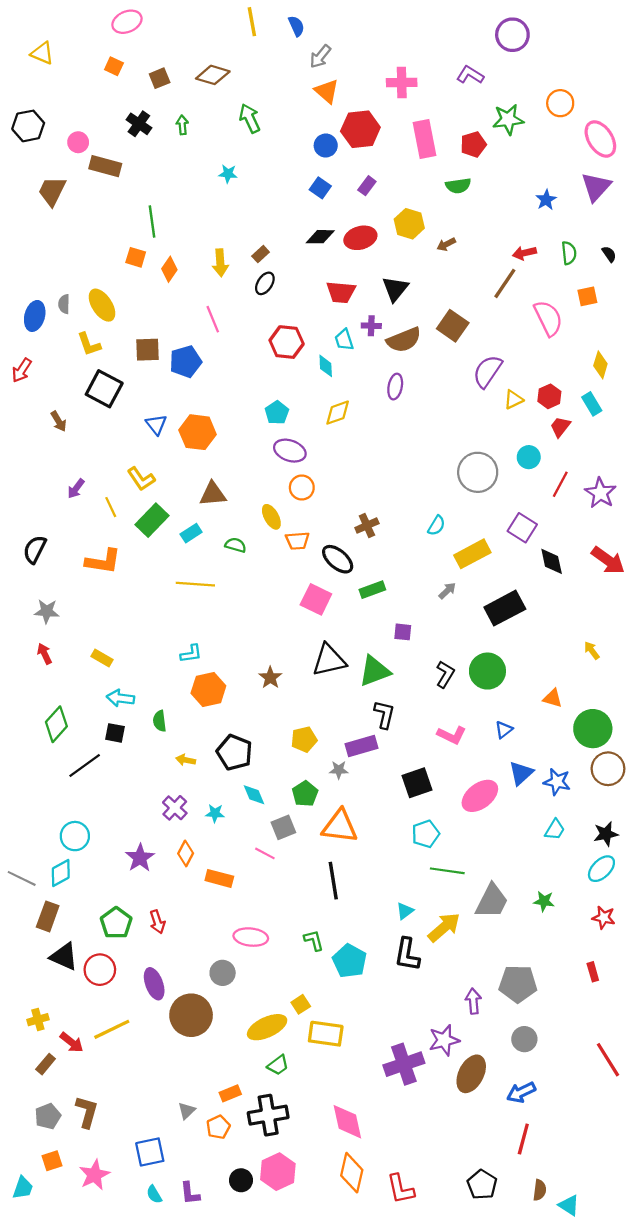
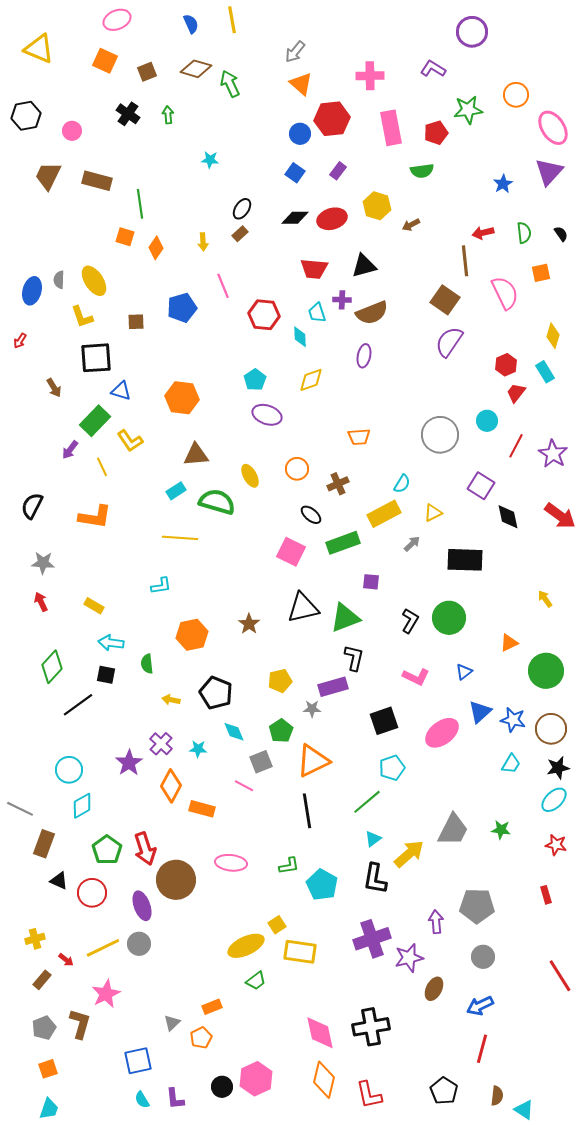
blue semicircle: (296, 26) -> (191, 24), moved
yellow triangle: (42, 53) -> (39, 49), size x1.4
orange square: (114, 66) -> (105, 61), size x1.4
green arrow: (250, 118) -> (230, 84), moved
brown rectangle: (105, 166) -> (97, 181), moved
yellow arrow: (220, 263) -> (203, 242), size x0.7
black ellipse: (265, 283) -> (242, 209), moved
brown line: (505, 283) -> (465, 261), turned -40
black triangle: (395, 289) -> (364, 266), turned 36
pink line: (213, 319) -> (223, 286), moved
brown square: (453, 326) -> (445, 300), moved
brown square: (148, 350) -> (136, 322), size x0.7
blue pentagon: (186, 362) -> (182, 308), moved
red arrow: (22, 370) -> (20, 341), size x0.7
black square: (104, 389) -> (96, 358), turned -32
yellow triangle: (514, 400) -> (433, 513), moved
blue triangle: (156, 425) -> (121, 391), moved, turned -35
orange circle: (302, 488) -> (297, 469), moved
green rectangle: (152, 520) -> (95, 421), moved
orange trapezoid: (297, 541) -> (359, 437), moved
green semicircle: (236, 545) -> (217, 502), size x1.8
yellow rectangle: (472, 554) -> (384, 514), moved
black ellipse: (338, 559) -> (311, 515), size x0.7
green rectangle: (372, 590) -> (343, 543), size x1.4
black rectangle: (505, 608) -> (465, 560), turned 30
cyan L-shape: (191, 654) -> (161, 586), moved
orange triangle: (553, 698) -> (509, 643), turned -42
brown circle: (608, 769) -> (551, 729), moved
orange triangle: (340, 826) -> (313, 761), turned -33
orange diamond: (186, 853) -> (171, 786), size x1.4
purple star: (140, 858) -> (129, 763), moved
green line: (447, 871) -> (367, 802), moved, turned -48
cyan diamond: (61, 873) -> (82, 806), moved
red arrow: (157, 922) -> (145, 849), size x1.5
green L-shape: (314, 940) -> (289, 866), turned 95
black triangle: (64, 957) -> (59, 881), size x0.7
gray circle: (223, 973) -> (139, 944), moved
brown circle: (191, 1015) -> (176, 880), moved
red arrow: (72, 1042) -> (66, 960), size x0.7
purple cross: (404, 1064) -> (372, 939), moved
brown ellipse: (471, 1074) -> (434, 989), size x0.7
black cross: (268, 1115) -> (371, 1027), moved
pink star: (94, 1175) -> (106, 994), moved
cyan trapezoid: (23, 1188) -> (49, 1109), moved

